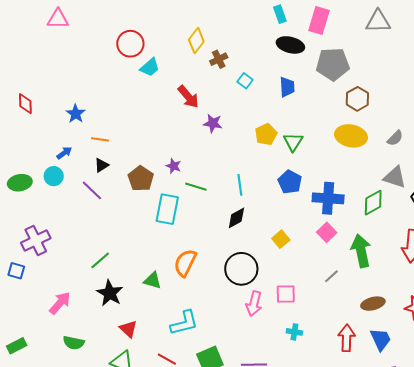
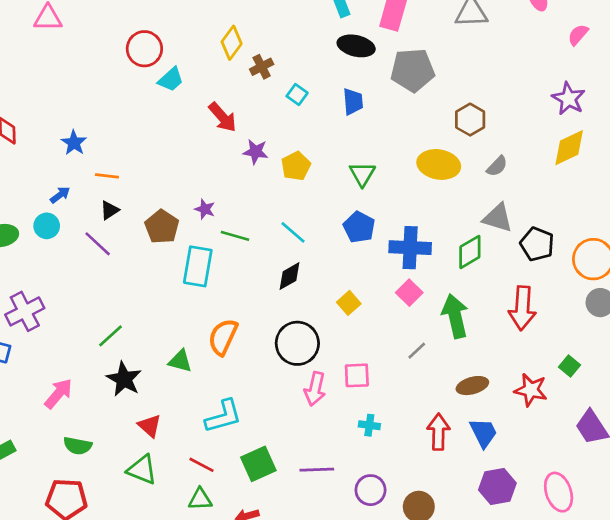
brown hexagon: (357, 99) -> (470, 120), moved
yellow pentagon: (266, 134) -> (296, 166), moved
cyan line: (240, 185) -> (293, 232), turned -40

